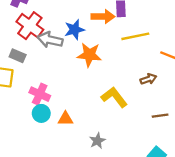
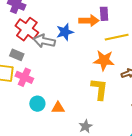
orange star: (89, 55) -> (104, 60), moved
pink cross: (40, 94) -> (24, 77), moved
yellow L-shape: (114, 97) -> (99, 89), turned 45

